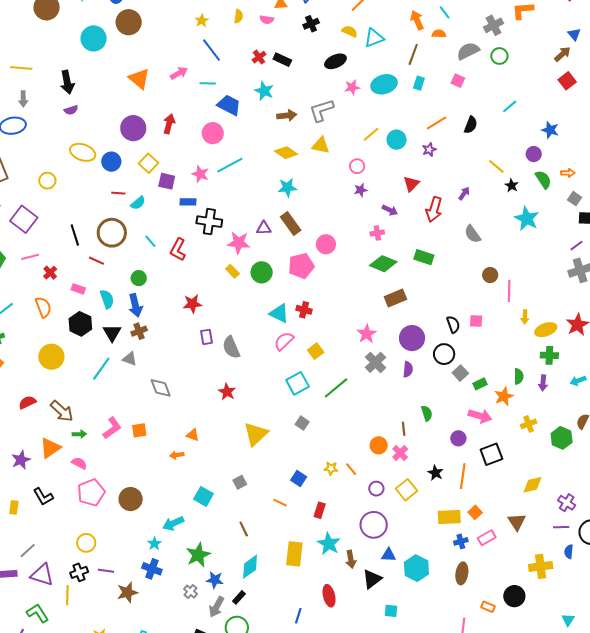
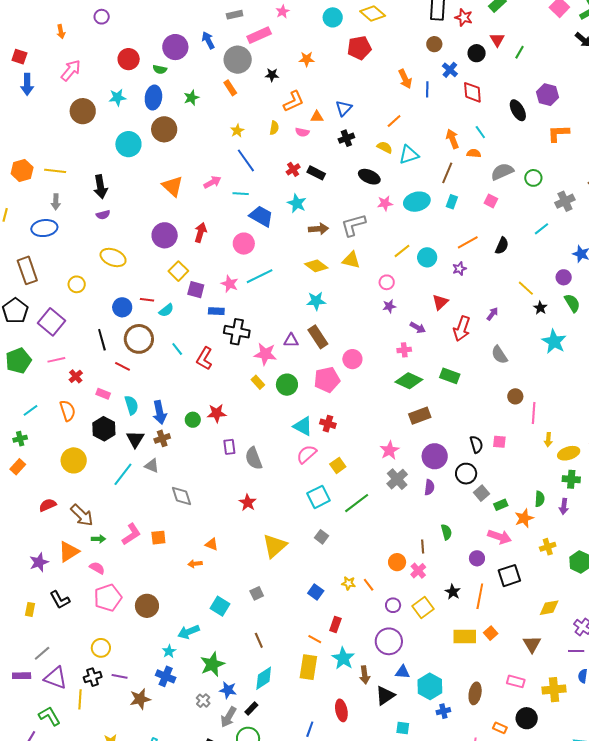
gray cross: (494, 25) -> (565, 201), moved
black ellipse: (335, 61) -> (369, 177), turned 45
blue circle: (111, 162) -> (122, 307), moved
green circle: (139, 278) -> (193, 420), moved
orange line: (280, 503) -> (315, 639), moved
pink rectangle: (487, 538) -> (516, 681), moved, turned 42
blue cross: (461, 541) -> (443, 711), moved

